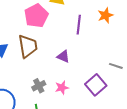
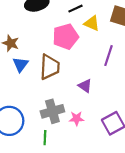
gray cross: (39, 86) -> (52, 111), size x1.5

